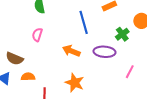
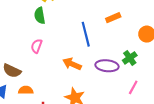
green cross: (122, 34) -> (130, 58), moved

